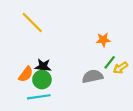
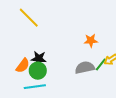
orange star: (103, 40) -> (91, 41), moved
green line: (110, 62) -> (101, 65), moved

